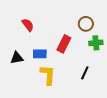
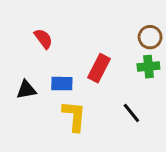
brown circle: (86, 24) -> (150, 37), moved
black line: (85, 73) -> (131, 113), turned -64

